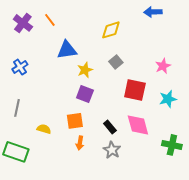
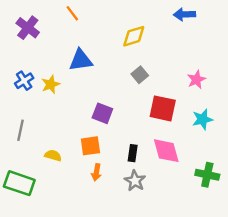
orange line: (50, 20) -> (72, 13), moved
yellow star: (85, 70) -> (51, 84), moved
black rectangle: (110, 127) -> (133, 153), turned 48

